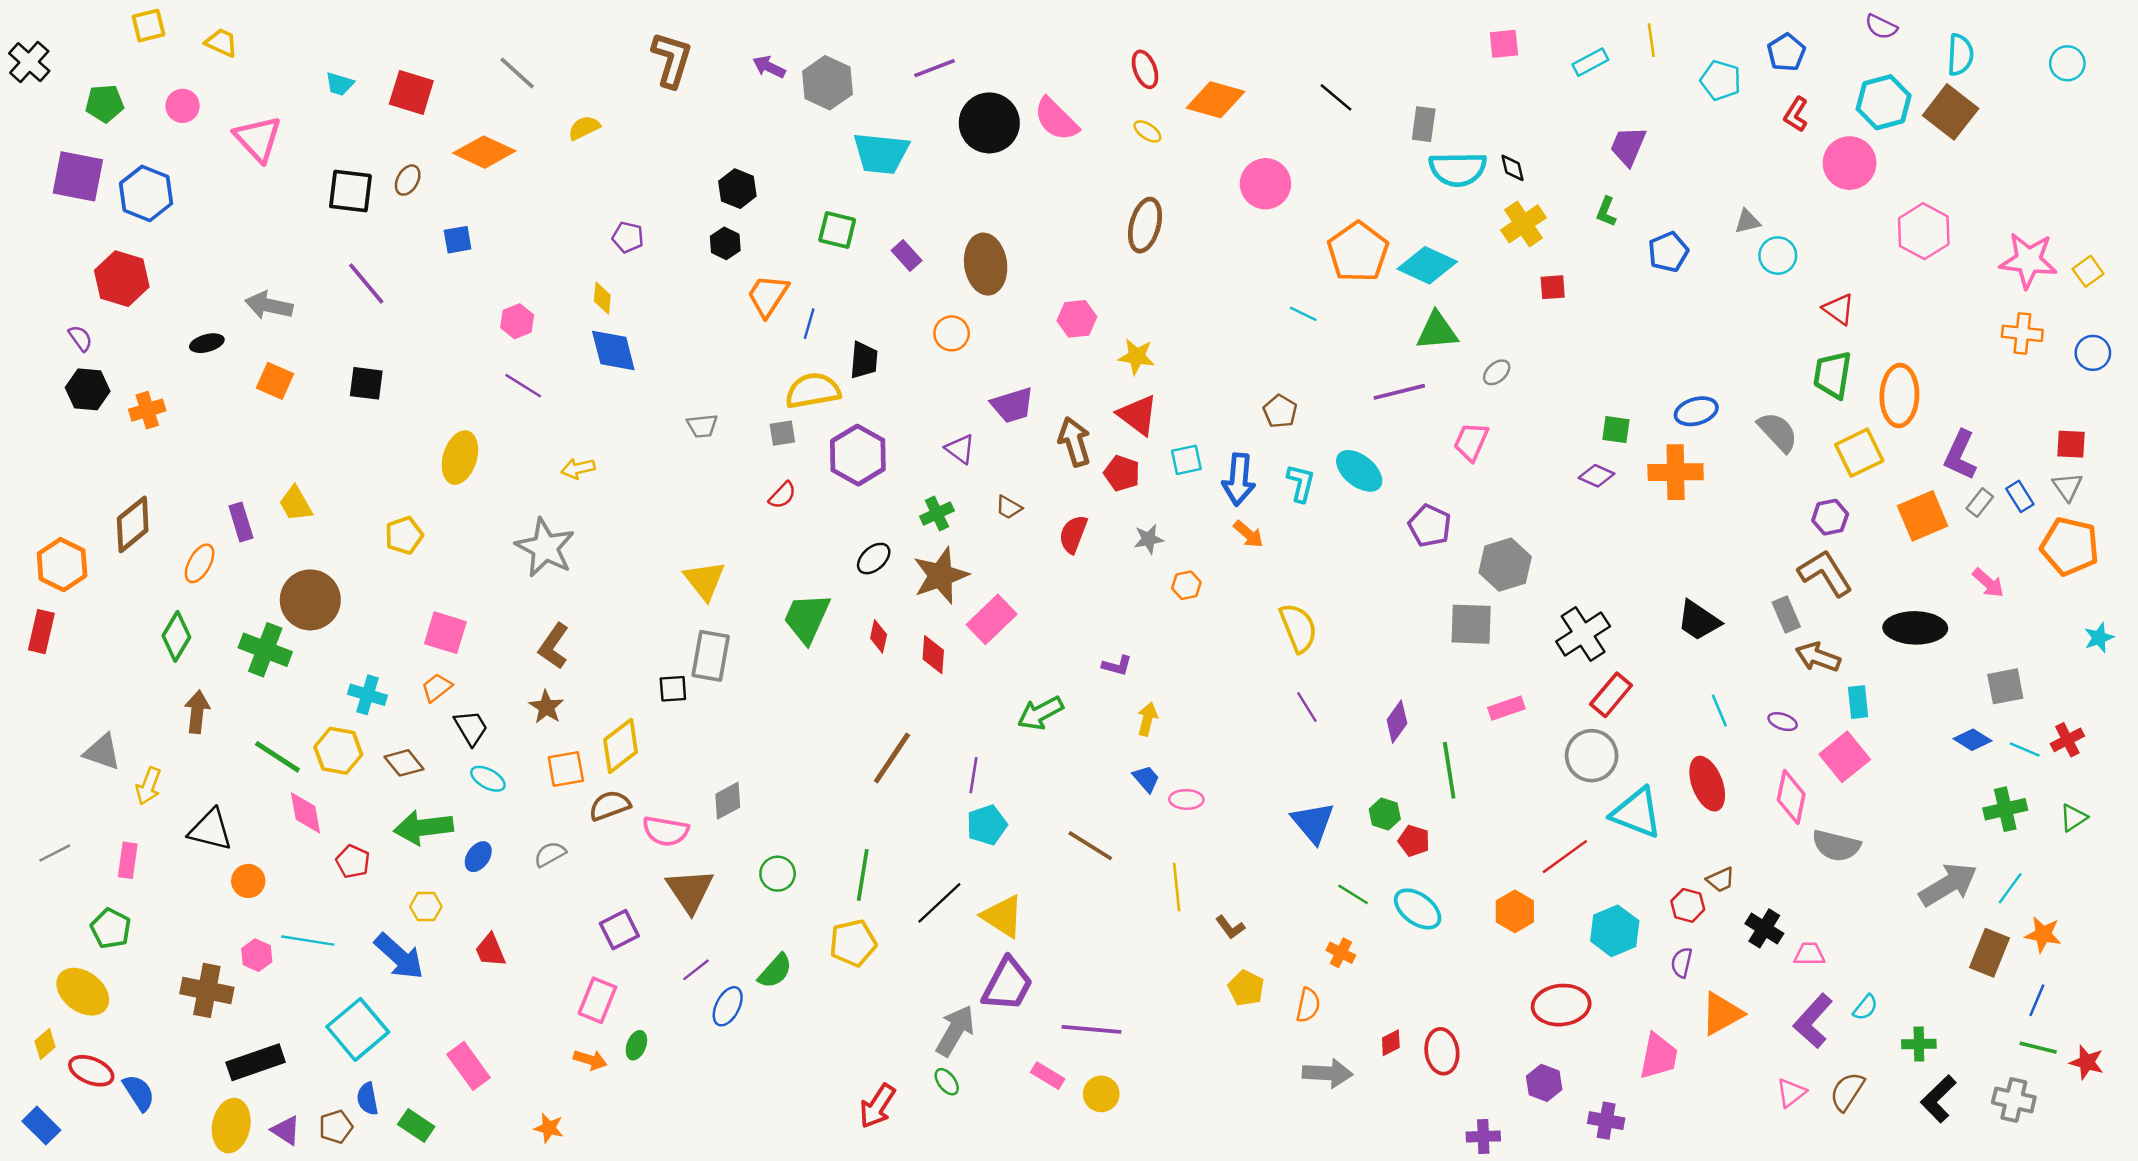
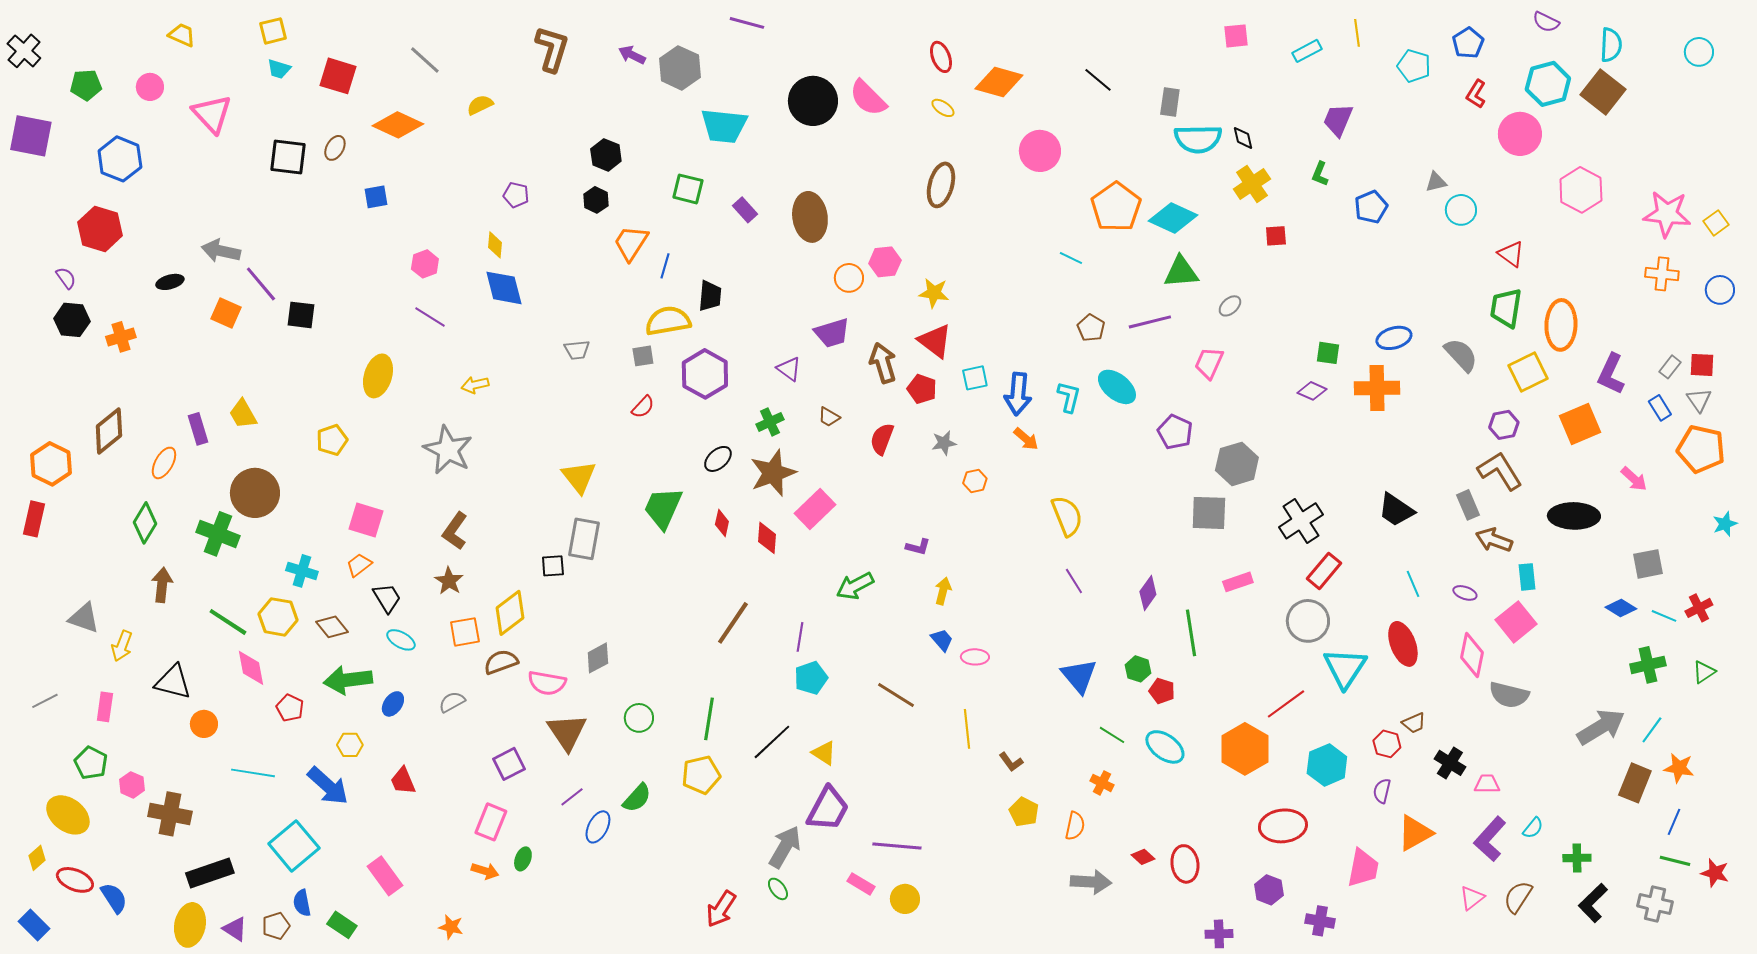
yellow square: (148, 26) -> (273, 31), moved
purple line: (935, 68) -> (747, 23), moved, turned 36
purple square: (78, 176) -> (31, 136), moved
purple line: (366, 284) -> (261, 284), moved
orange circle: (952, 333) -> (849, 278), moved
brown pentagon: (1280, 411) -> (1091, 328), moved
gray rectangle: (1980, 503) -> (1670, 367), moved
cyan triangle: (1637, 813) -> (1345, 668), turned 42
orange hexagon: (1515, 911) -> (1245, 749), size x1.5
yellow triangle: (1003, 916) -> (824, 753), size x0.7
pink hexagon: (257, 955) -> (132, 785), moved
red diamond: (1391, 1043) -> (1143, 857), turned 70

